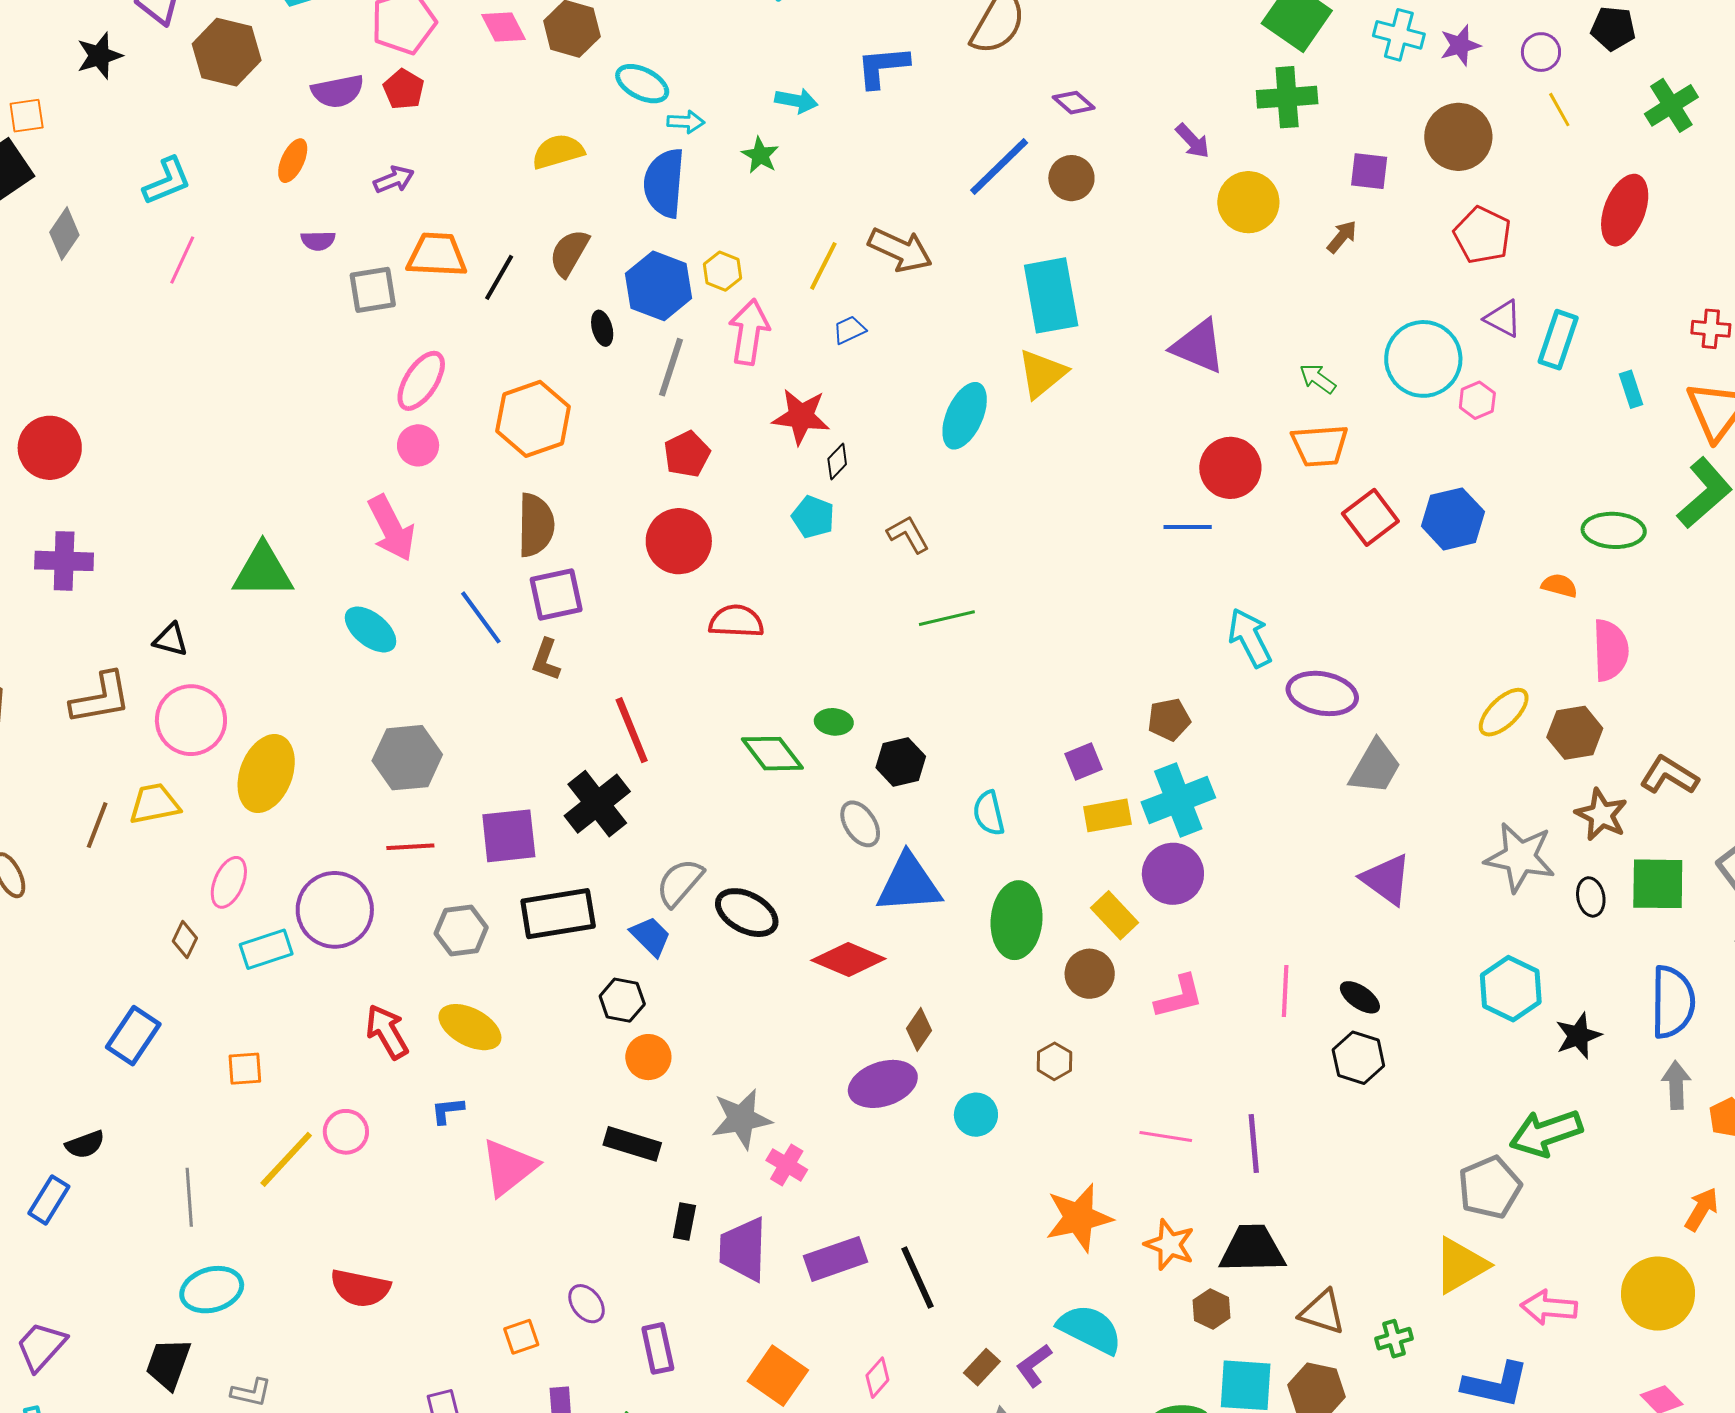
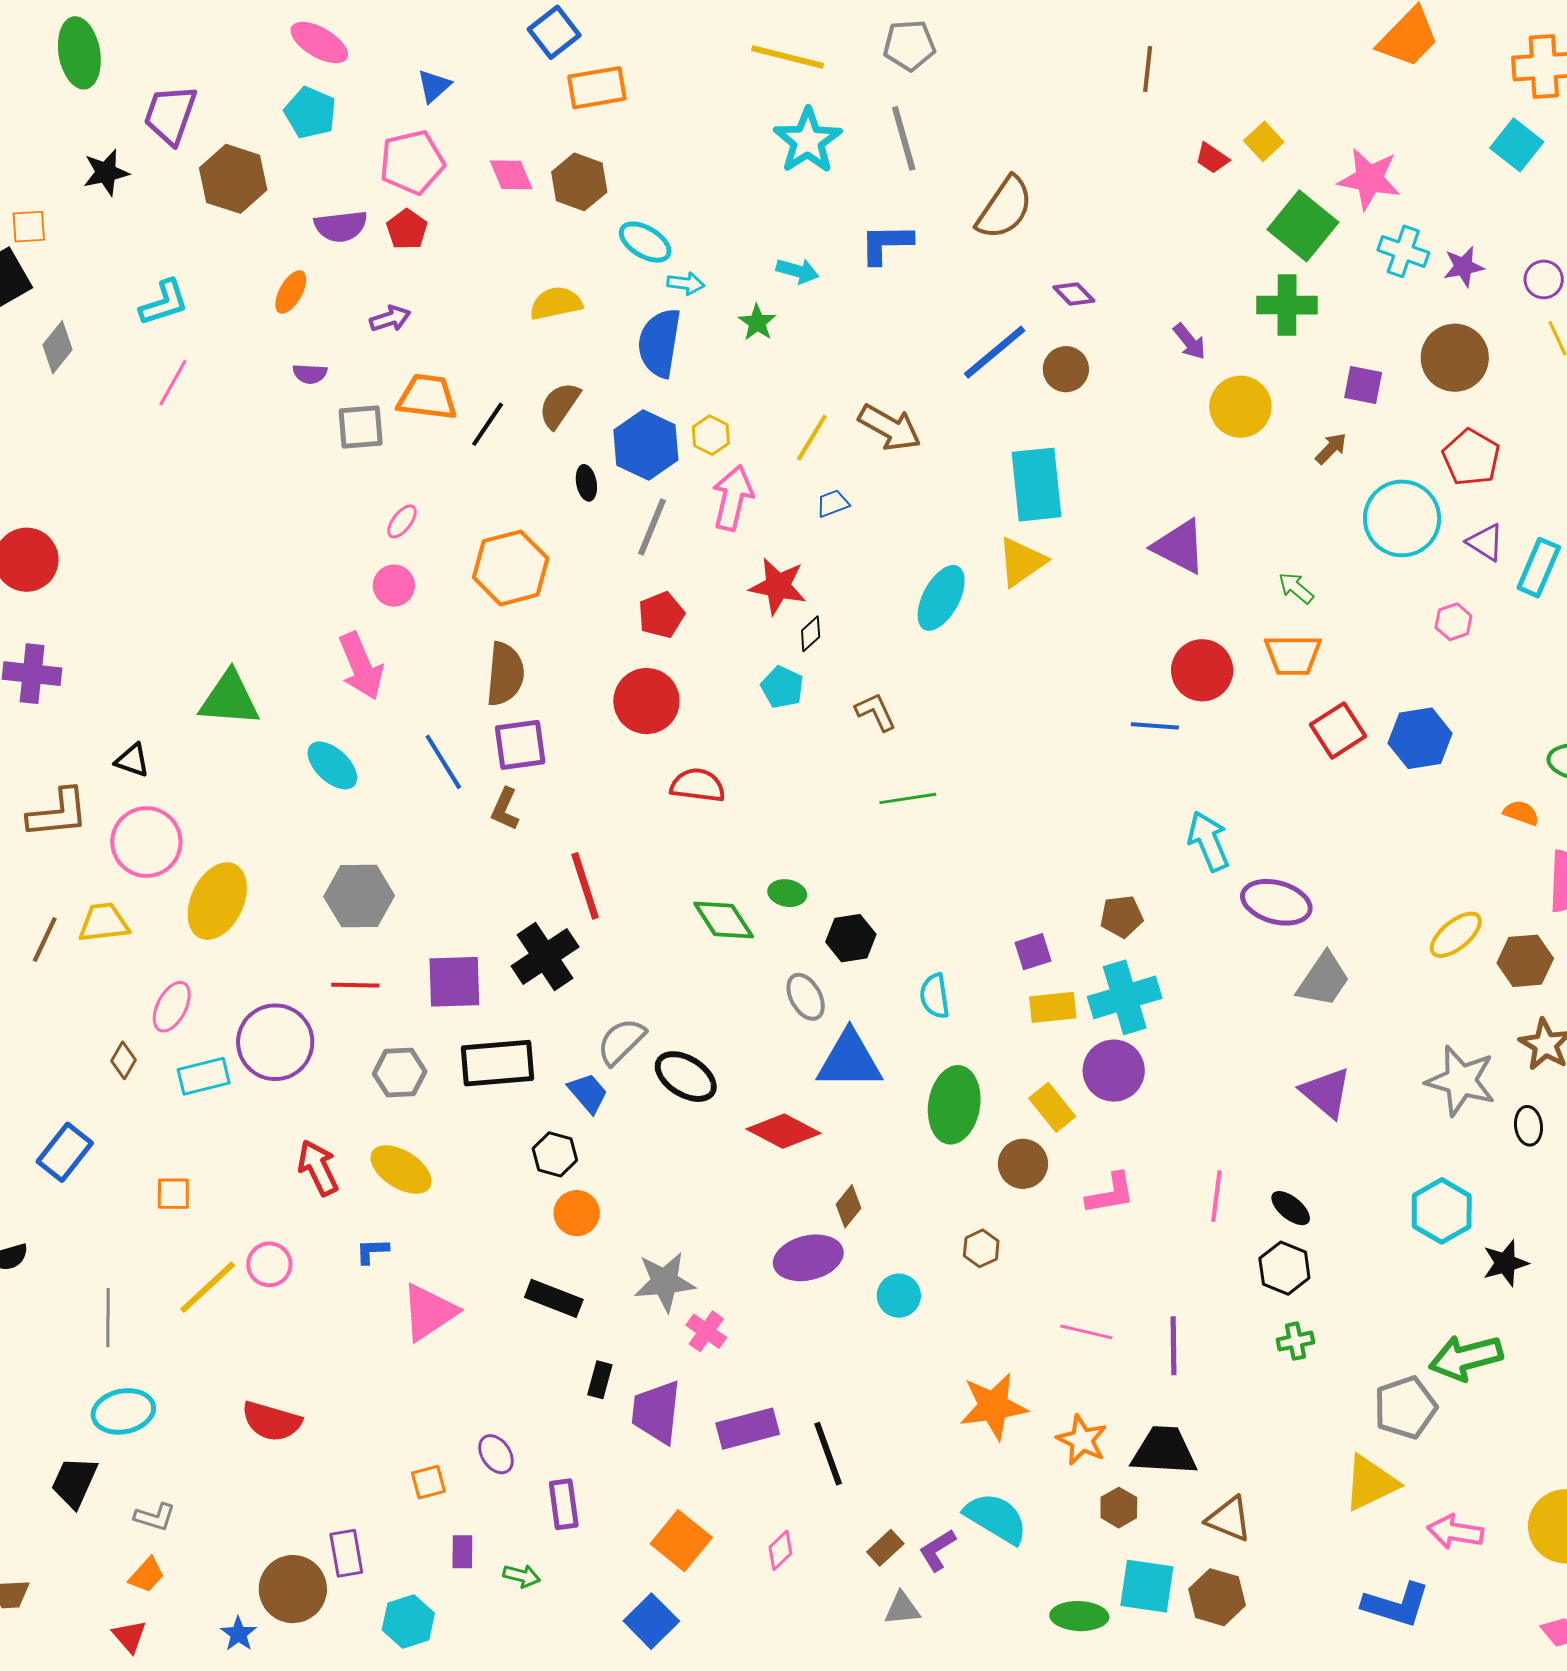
cyan circle: (1423, 359) -> (1402, 518), moved
pink ellipse: (421, 381) -> (402, 521), size x0.6
green cross: (1394, 1339) -> (1295, 1341), moved

